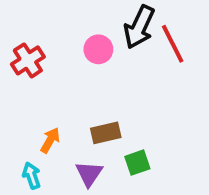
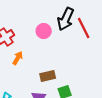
orange arrow: (50, 140) -> (18, 58), moved

